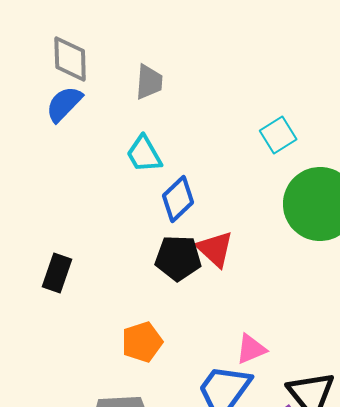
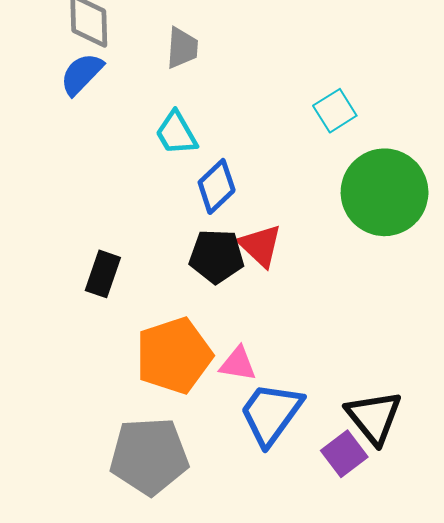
black rectangle: (57, 273) -> (103, 274), moved
orange pentagon: (142, 342) -> (174, 356), size x1.6
pink triangle: (251, 349) -> (238, 364), moved, turned 32

